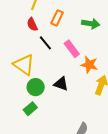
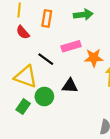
black line: (45, 43) -> (46, 59), moved
pink rectangle: (72, 49) -> (71, 46), turned -54
green rectangle: (30, 109) -> (23, 107), moved

